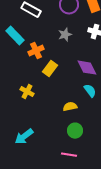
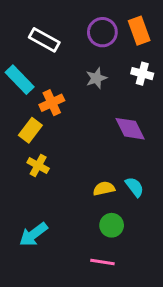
yellow rectangle: (50, 69) -> (30, 130), moved
cyan semicircle: (90, 91) -> (135, 187), moved

